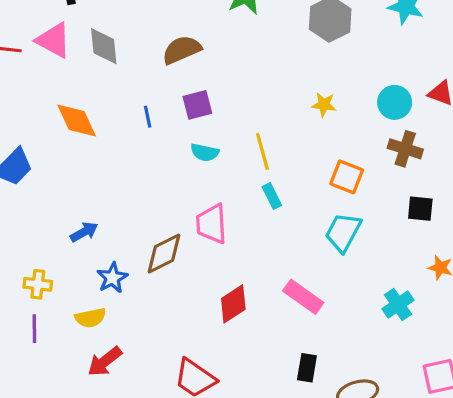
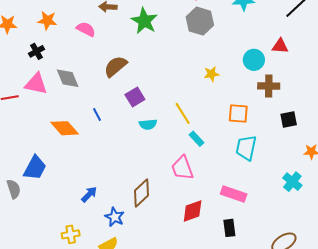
blue line: (148, 117) -> (97, 114), moved
pink trapezoid: (212, 224) -> (182, 168), moved
red diamond: (233, 304) -> (193, 211), turned 30
black rectangle: (307, 368) -> (229, 228), moved

